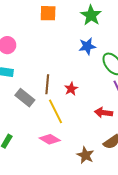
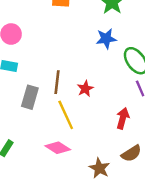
gray rectangle: (25, 98) -> (30, 97), turned 66
red arrow: (104, 113) -> (123, 118), turned 96

